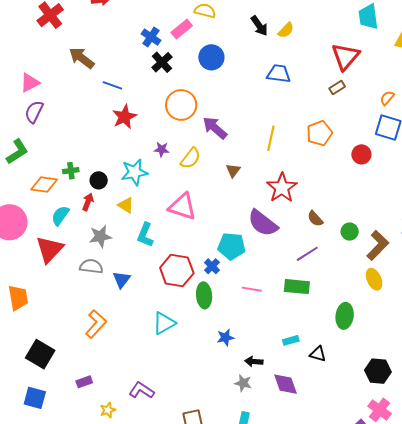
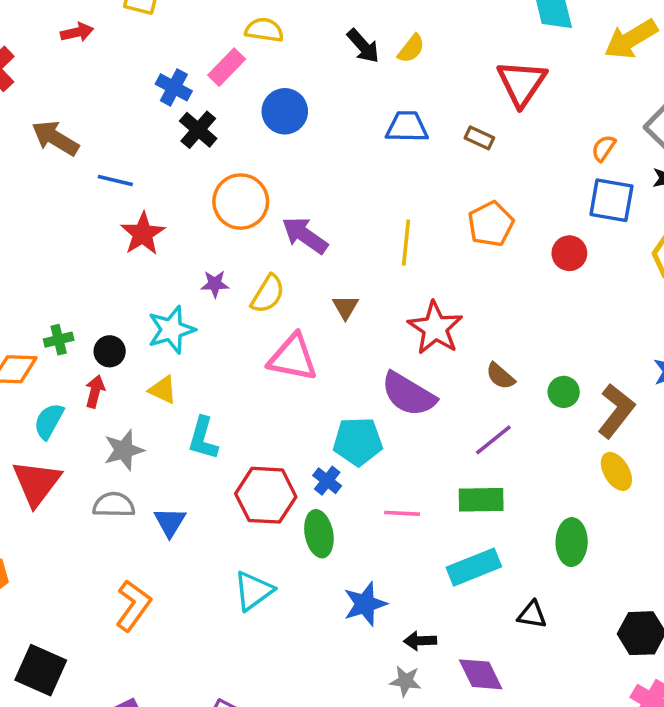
brown rectangle: (337, 87) -> (479, 138), moved, turned 63
pink triangle: (182, 207) -> (293, 358), moved
blue star: (225, 337) -> (365, 604), size x1.4
cyan rectangle: (291, 340) -> (474, 567), moved, size x1.8

